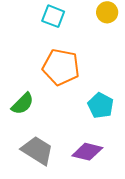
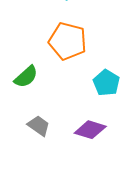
gray trapezoid: (37, 150) -> (39, 126), size x0.7

